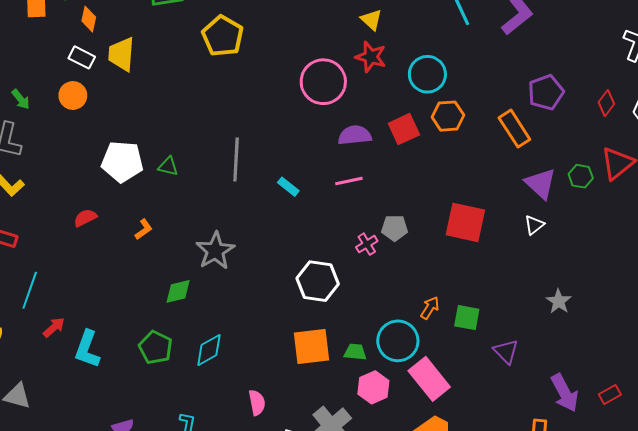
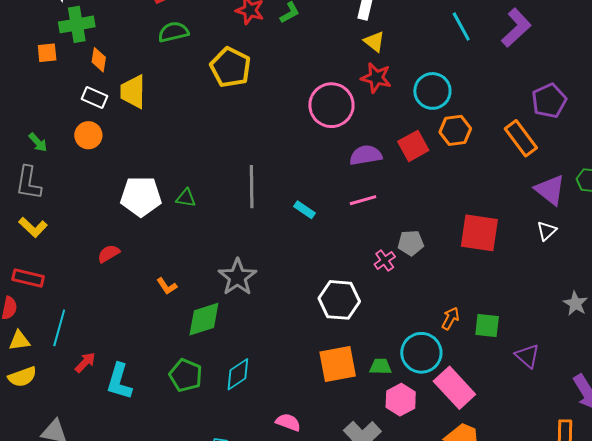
orange L-shape: (144, 229) -> (167, 286), moved, turned 95
green diamond: (178, 291) -> (204, 319), size x1.4
pink semicircle: (257, 403) -> (288, 422), turned -55

